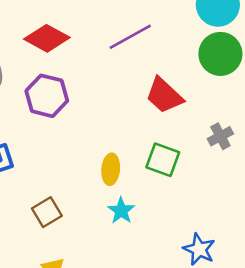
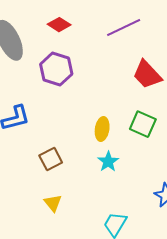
red diamond: (47, 38) -> (59, 25), size x0.7

